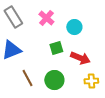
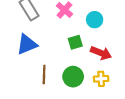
brown line: (27, 78) -> (44, 74), turned 30
yellow cross: (91, 81) -> (101, 79), moved

